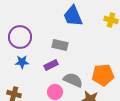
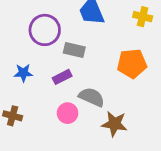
purple circle: (20, 37) -> (45, 30), moved
orange pentagon: (103, 75) -> (132, 64), moved

